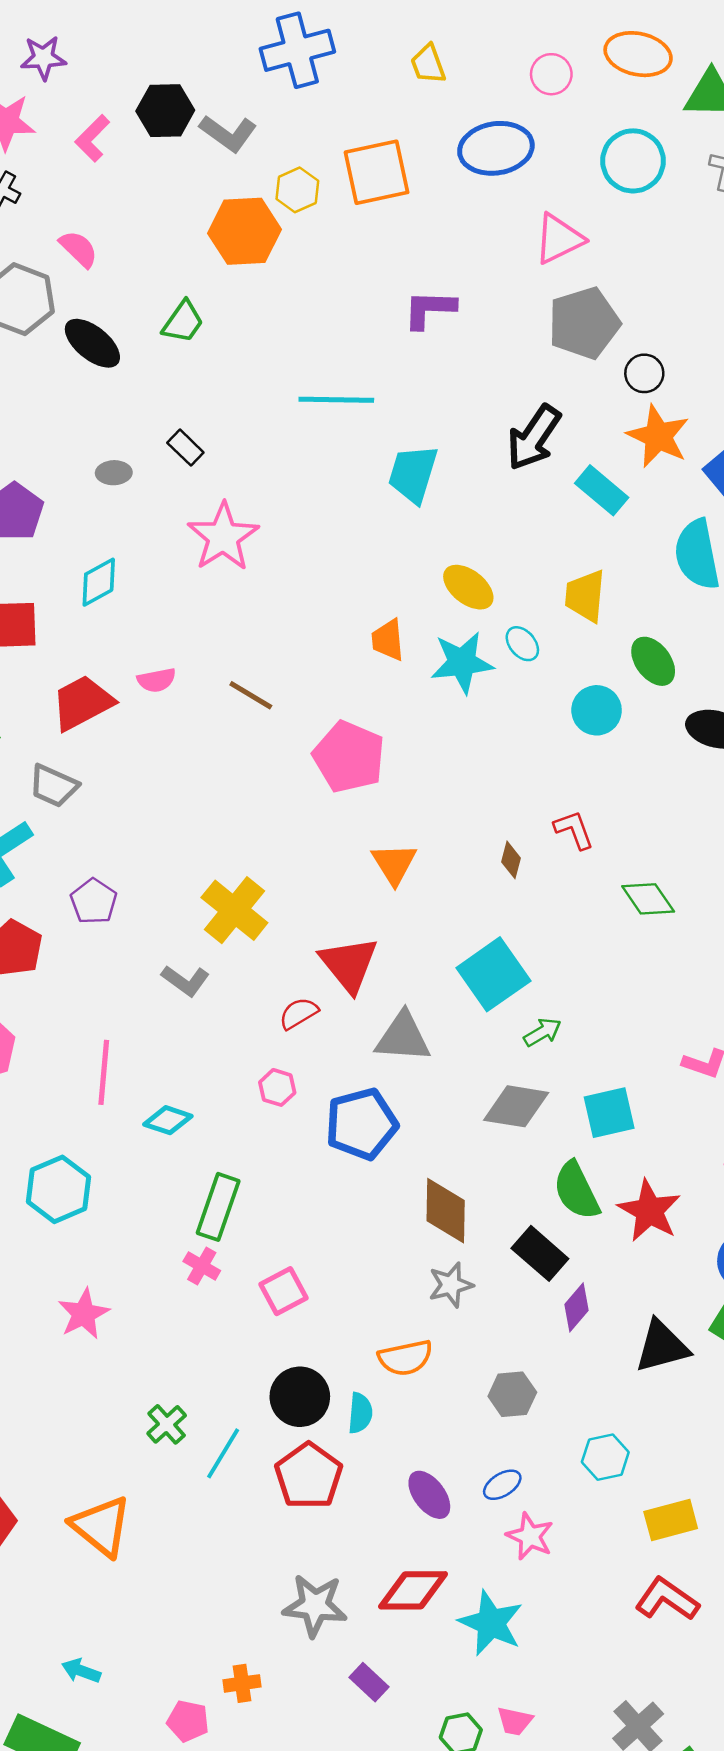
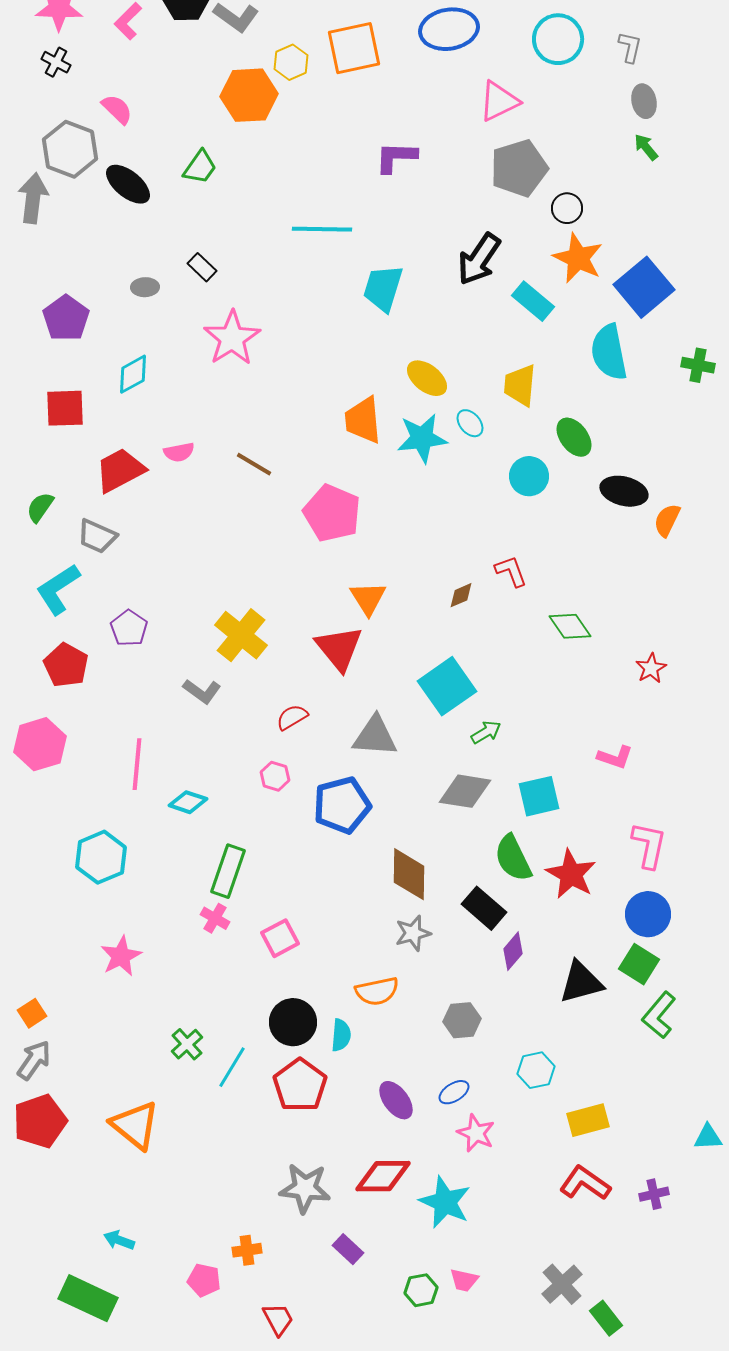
orange trapezoid: (388, 640) -> (363, 420), size x1.4
brown diamond: (511, 860) -> (461, 595), turned 52
red triangle: (349, 964) -> (339, 648), moved

